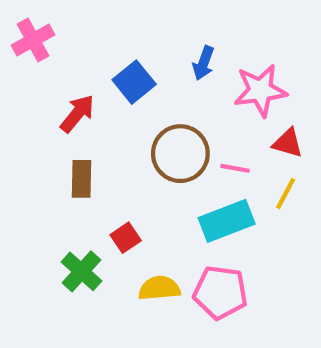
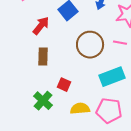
pink line: (235, 168) -> (120, 43), moved
red square: (126, 238) -> (64, 85), turned -32

